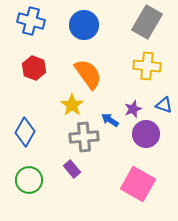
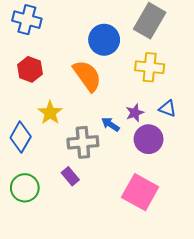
blue circle: (84, 25) -> (104, 40), moved
yellow star: (72, 105) -> (50, 113), moved

